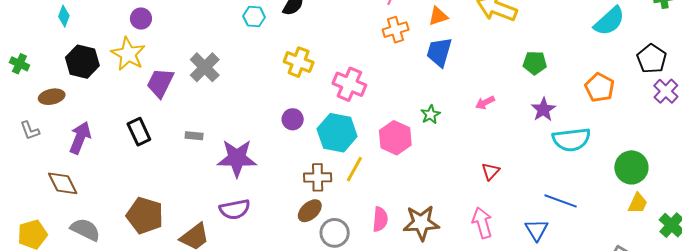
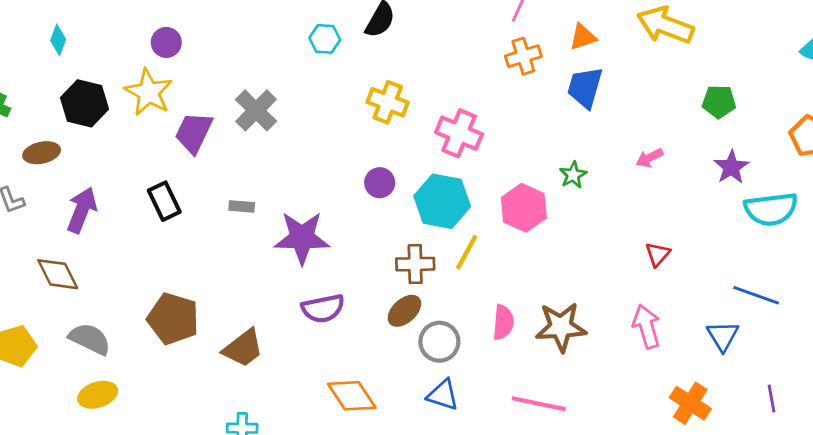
purple semicircle: (235, 209) -> (323, 308), moved

